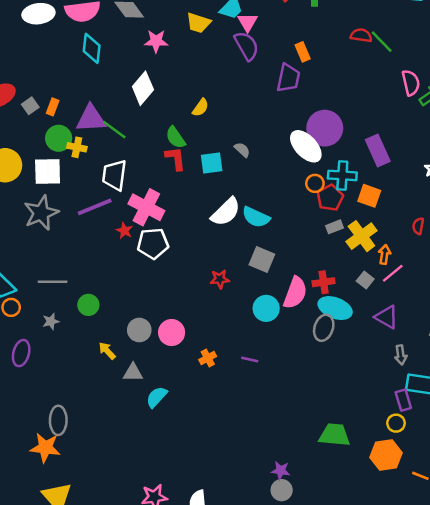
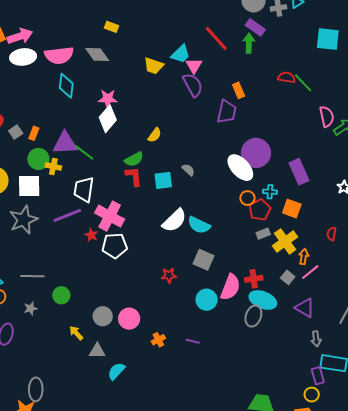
pink star: (156, 41) -> (108, 99), moved
green semicircle: (176, 137) -> (134, 159), turned -84
cyan cross: (342, 175) -> (270, 192), size x0.6

